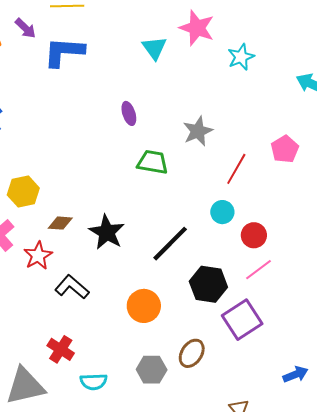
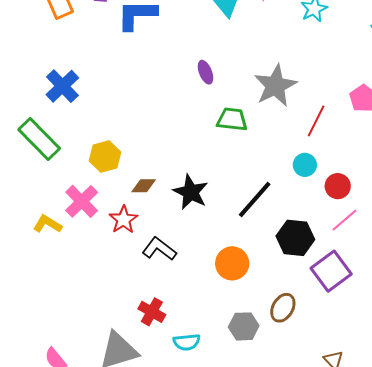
gray star: (198, 131) -> (275, 86), size x1.4

